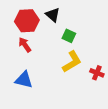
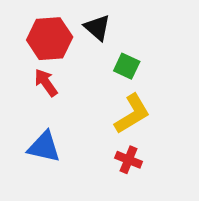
red cross: (97, 73) -> (129, 160), moved

